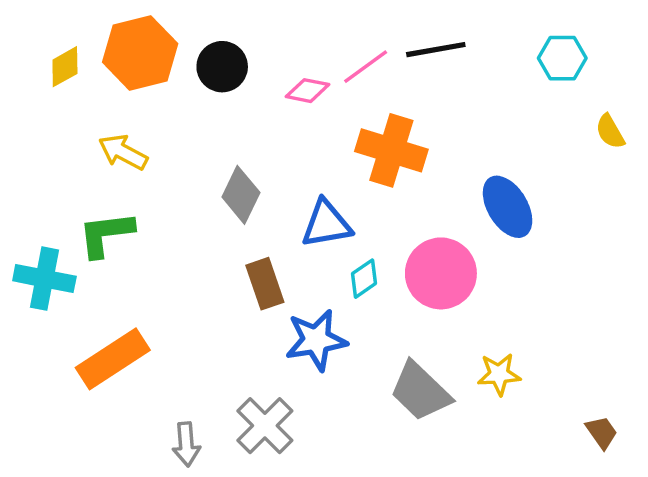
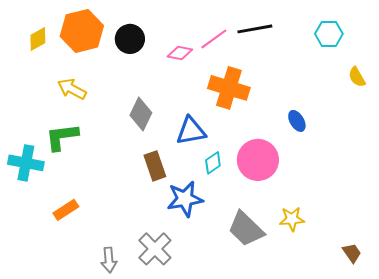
blue ellipse: (508, 207) -> (297, 121), size x0.6
orange rectangle: (113, 359) -> (66, 210), size x0.6

